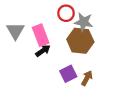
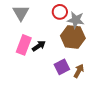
gray triangle: (15, 31) -> (21, 13), moved
pink rectangle: (41, 35) -> (24, 45), moved, turned 42

